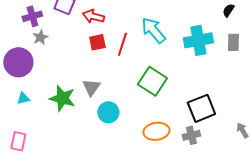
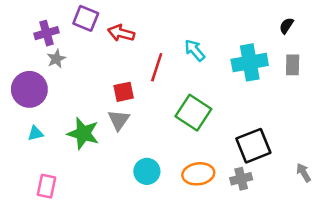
cyan arrow: (153, 30) -> (195, 50), size x0.7
red square: (97, 42) -> (124, 92), moved
cyan circle: (108, 112) -> (147, 171), moved
pink rectangle: (18, 141) -> (47, 186), moved

